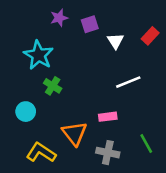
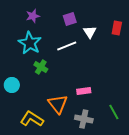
purple star: (59, 18) -> (33, 16), moved
red rectangle: (150, 36) -> (117, 28), turned -32
white line: (128, 82) -> (67, 46), moved
cyan circle: (26, 112) -> (12, 85), moved

